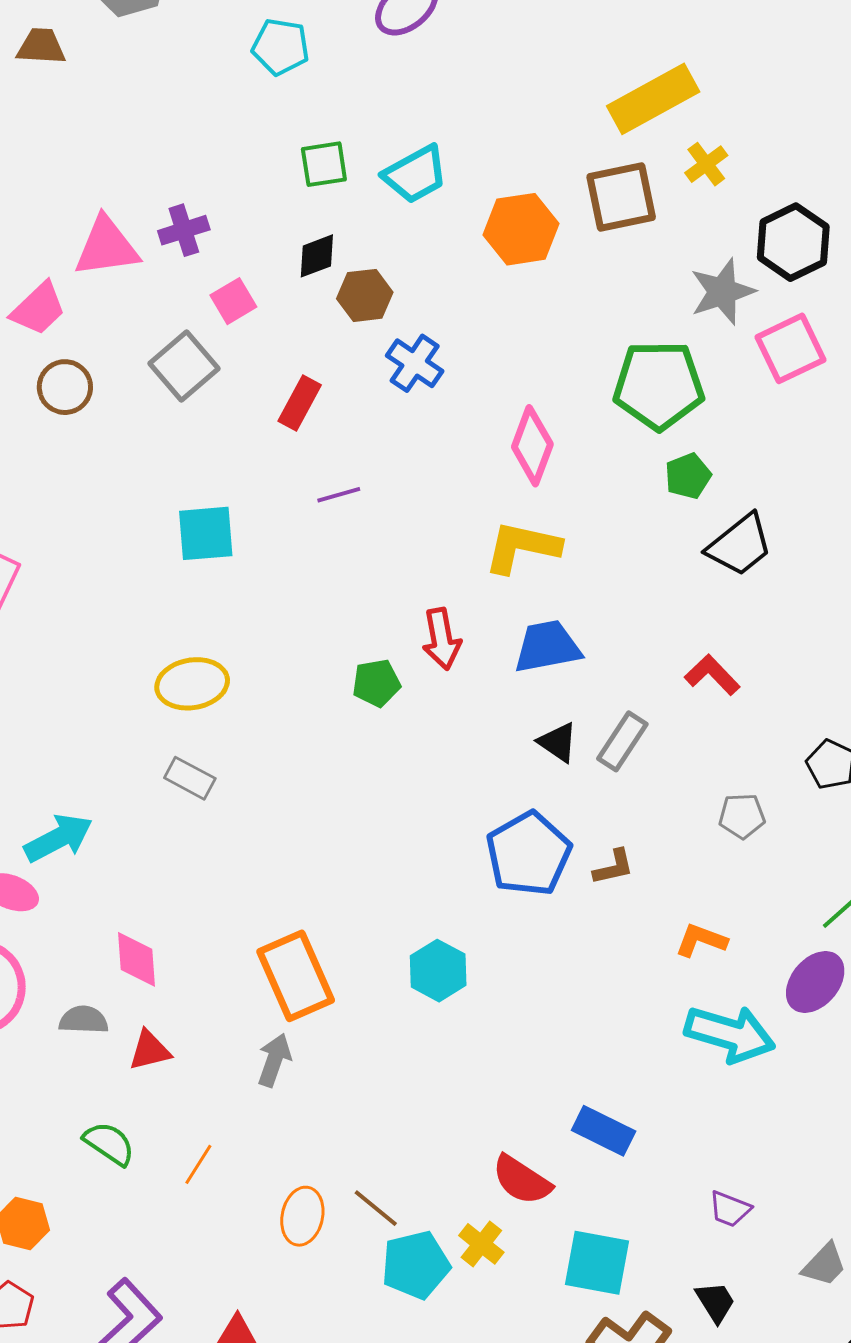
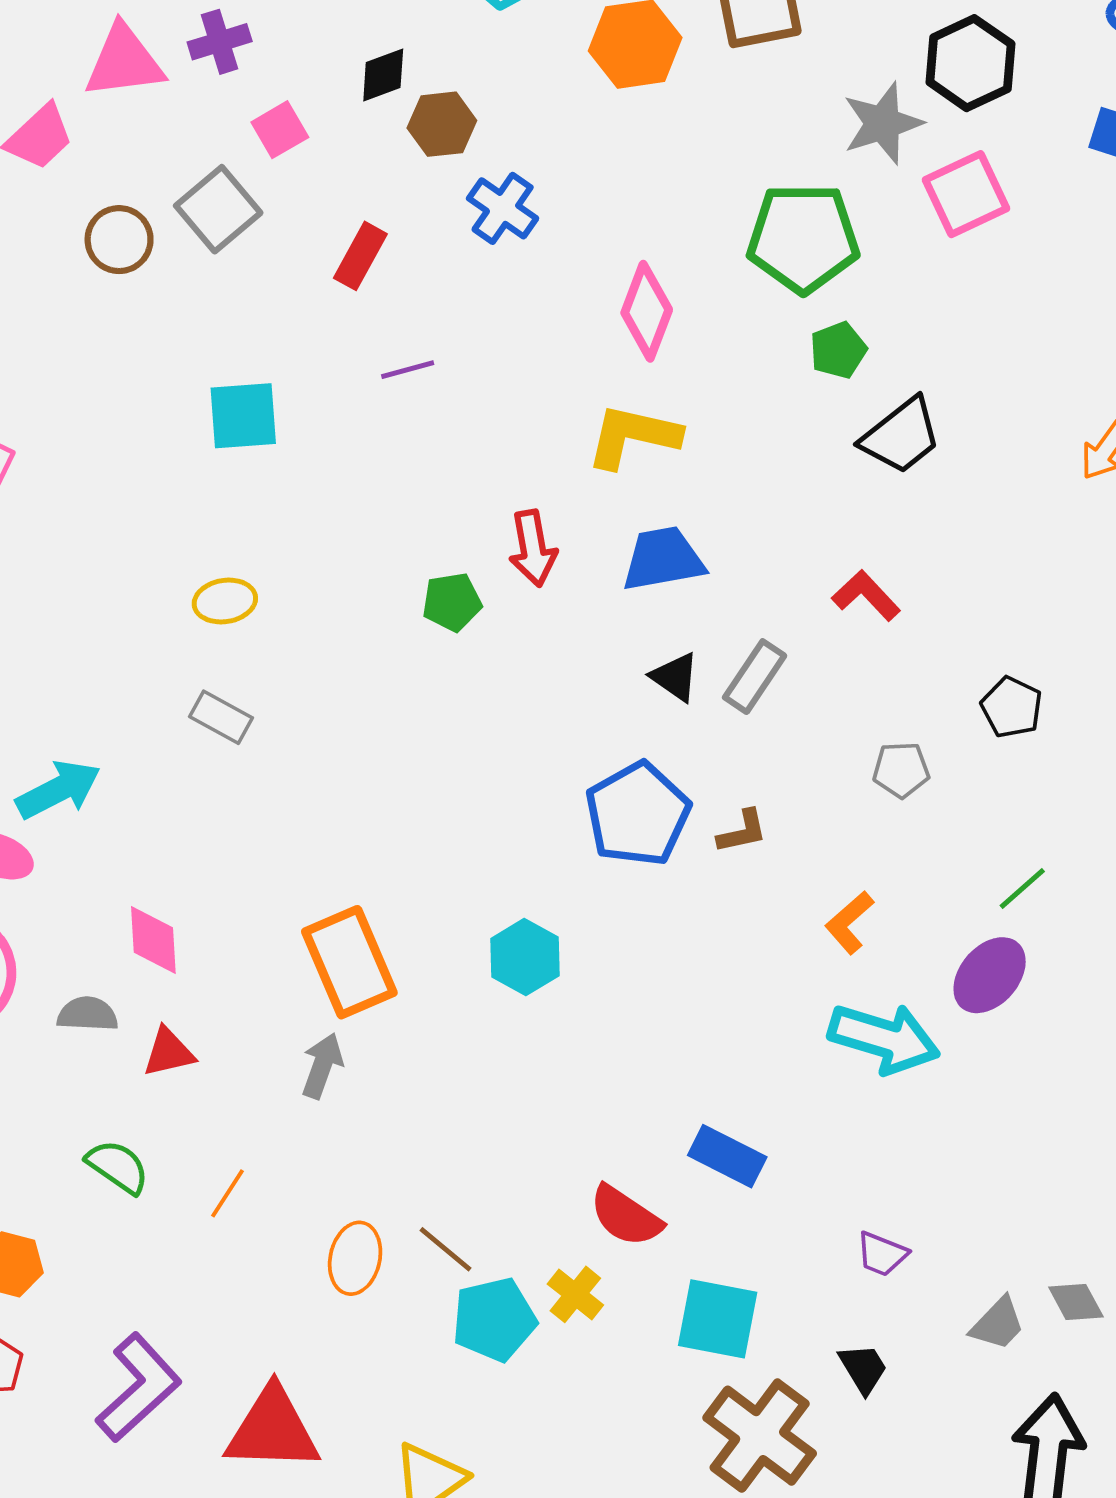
brown circle: (65, 387) -> (119, 240), moved
yellow ellipse: (192, 684) -> (225, 601), size x0.7
orange L-shape: (701, 940) -> (849, 922), turned -62

